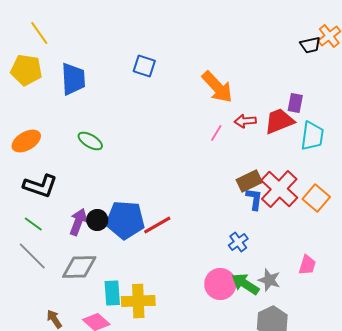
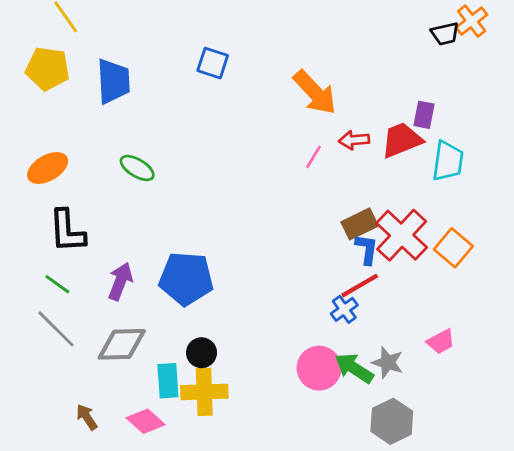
black L-shape: (40, 186) -> (67, 231), turned 68
black circle: (97, 220) -> (202, 353), moved
red line: (157, 225) -> (360, 286), moved
pink trapezoid: (307, 265) -> (441, 342), turned 45

